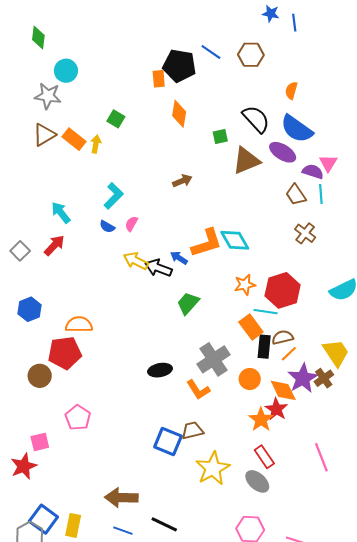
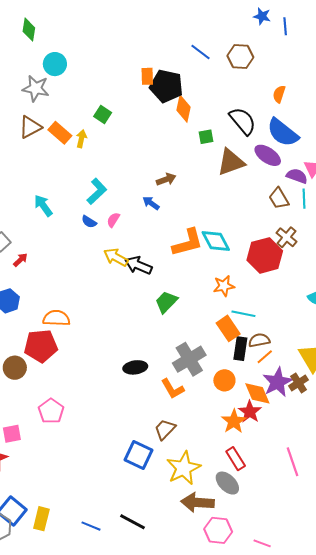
black pentagon: (179, 66) -> (166, 86), moved
orange diamond: (179, 114) -> (183, 109), moved
red arrow: (54, 245) -> (20, 260), moved, size x0.7
blue arrow: (179, 258) -> (151, 203), moved
red hexagon: (283, 290) -> (265, 255), moved
brown trapezoid: (192, 431) -> (165, 429), turned -35
blue square: (168, 441) -> (138, 455), moved
brown arrow: (121, 498) -> (198, 502), moved

